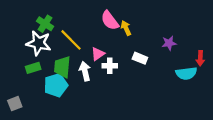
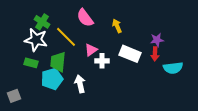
pink semicircle: (110, 20) -> (85, 18), moved
white rectangle: (140, 58) -> (130, 54), size x1.5
red arrow: (200, 58) -> (155, 54), moved
green rectangle: (33, 68) -> (31, 63), turned 32
white arrow: (85, 71) -> (80, 84), moved

